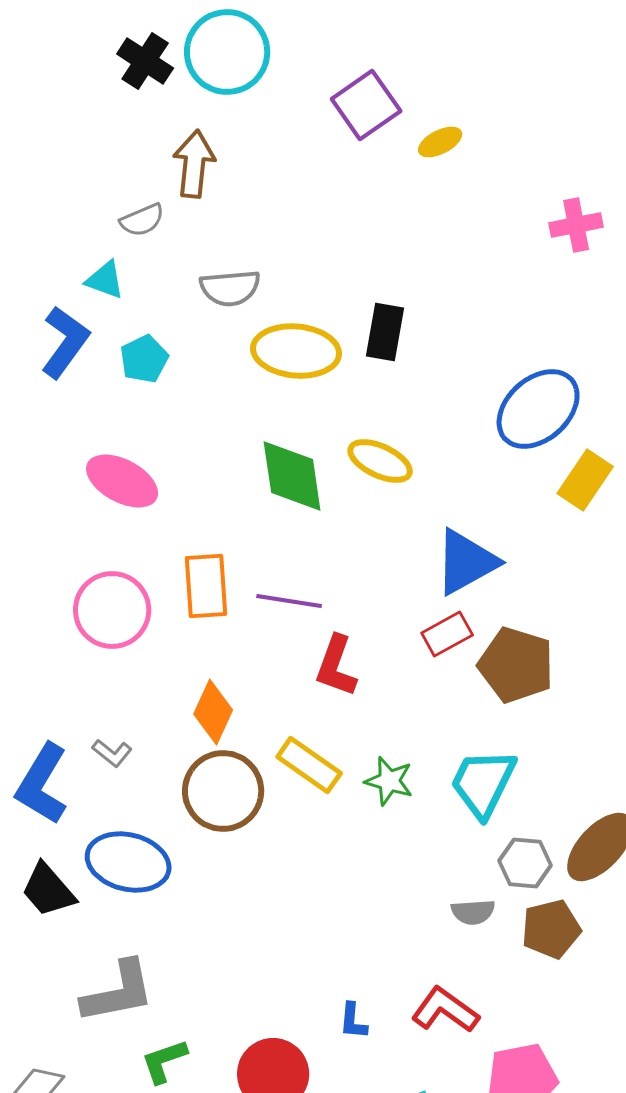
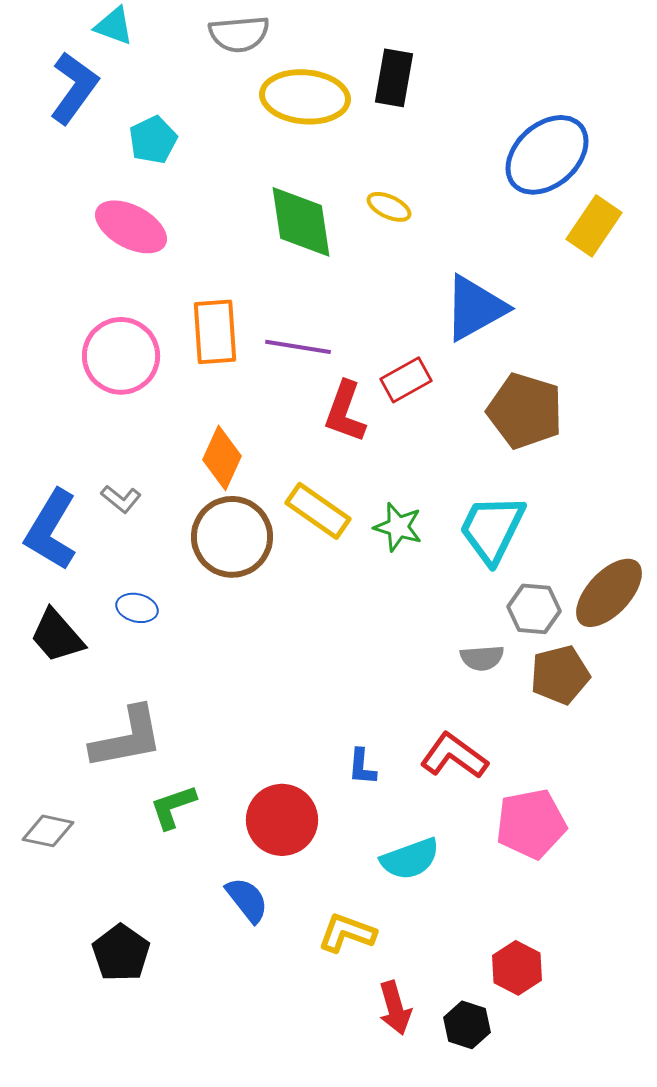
cyan pentagon: (144, 359) -> (153, 140), moved
yellow ellipse: (380, 461) -> (389, 207), size x0.7
red rectangle: (447, 634) -> (406, 380), moved
blue ellipse: (128, 862) -> (137, 608), size x0.5

